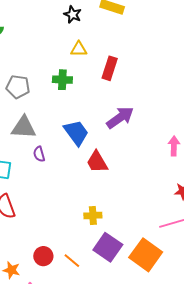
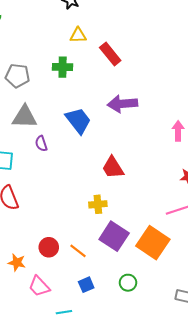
red rectangle: (110, 68) -> (110, 54), turned -55
purple arrow: (120, 118) -> (122, 104), turned -148
red trapezoid: (97, 162) -> (113, 168), moved

